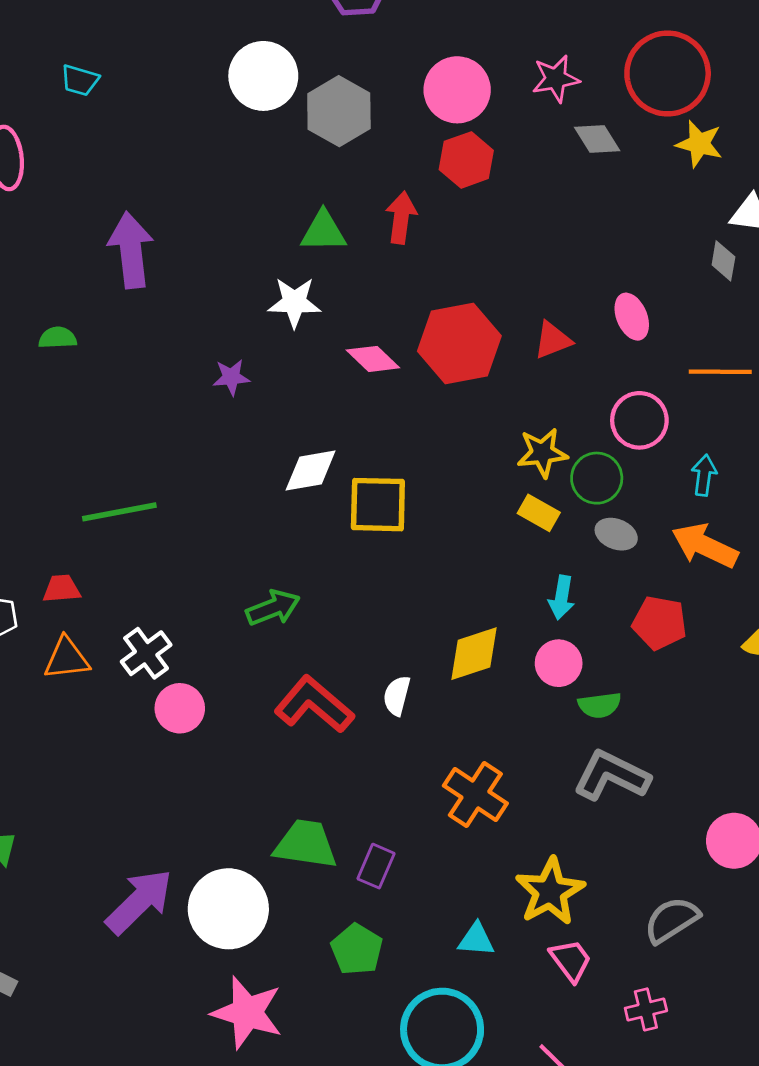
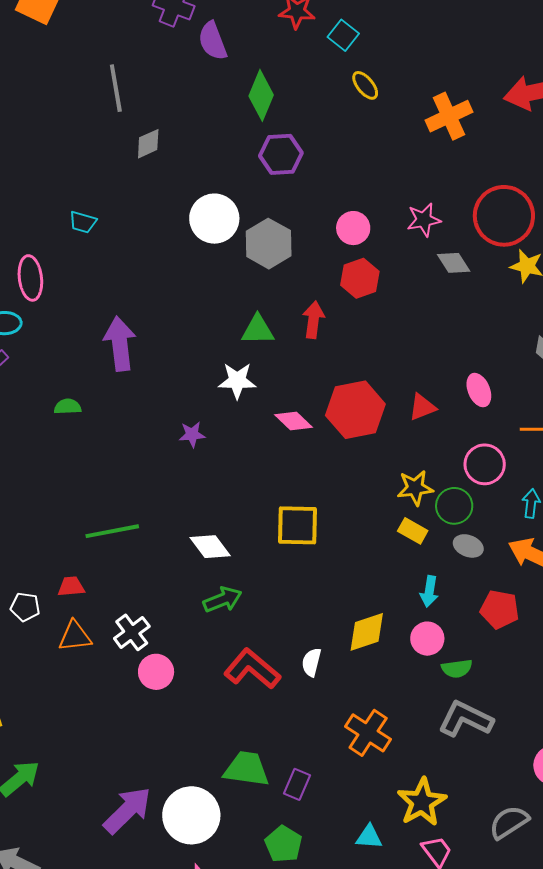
pink circle: (457, 90) -> (353, 228), size x0.7
white diamond: (311, 471) -> (210, 547), moved, turned 63

